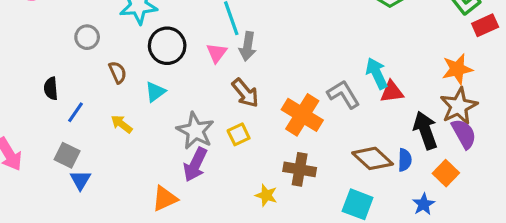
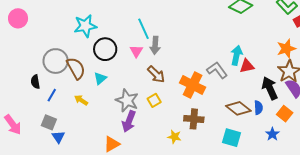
gray circle: (87, 37) -> (56, 61), moved, size x1.6
brown semicircle: (118, 72) -> (76, 68), size x1.6
cyan arrow: (377, 73) -> (237, 55), turned 42

